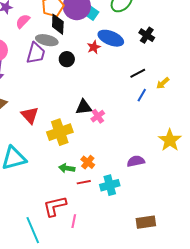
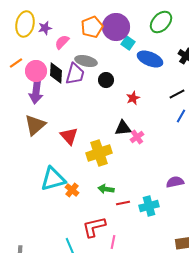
cyan square: (92, 13) -> (128, 43), moved
black diamond: (58, 24) -> (56, 73), moved
red star: (94, 47) -> (133, 98), moved
orange cross: (88, 162) -> (72, 190), moved

